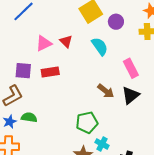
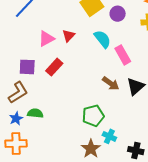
red triangle: (66, 41) -> (69, 36), turned 32
pink rectangle: (131, 68) -> (123, 55), moved
red rectangle: (50, 72) -> (54, 67), turned -36

